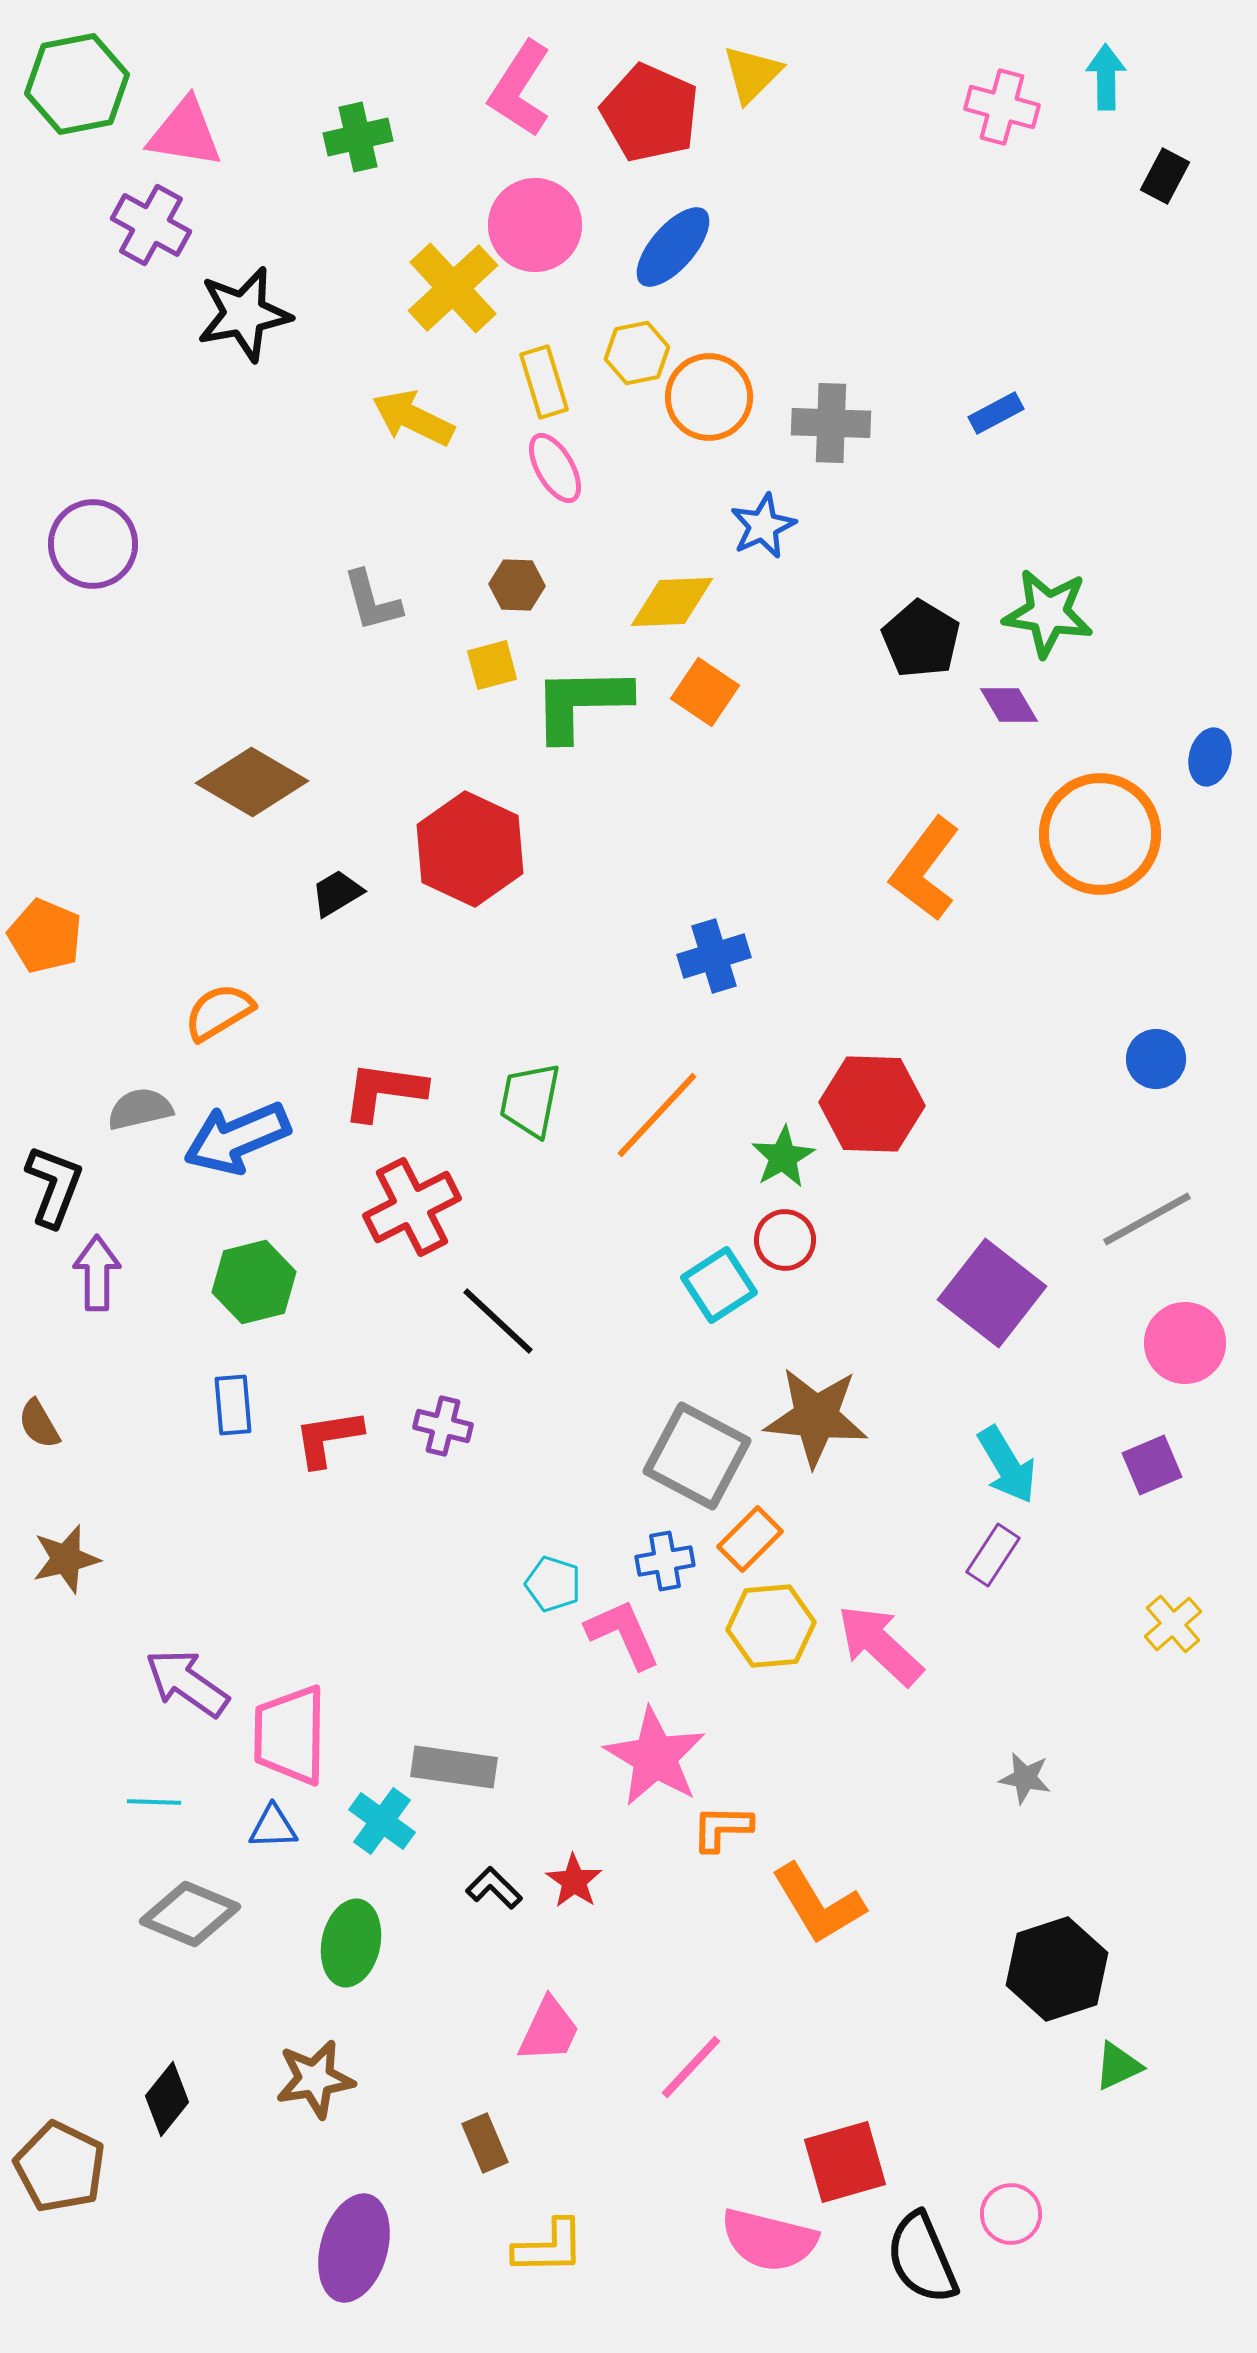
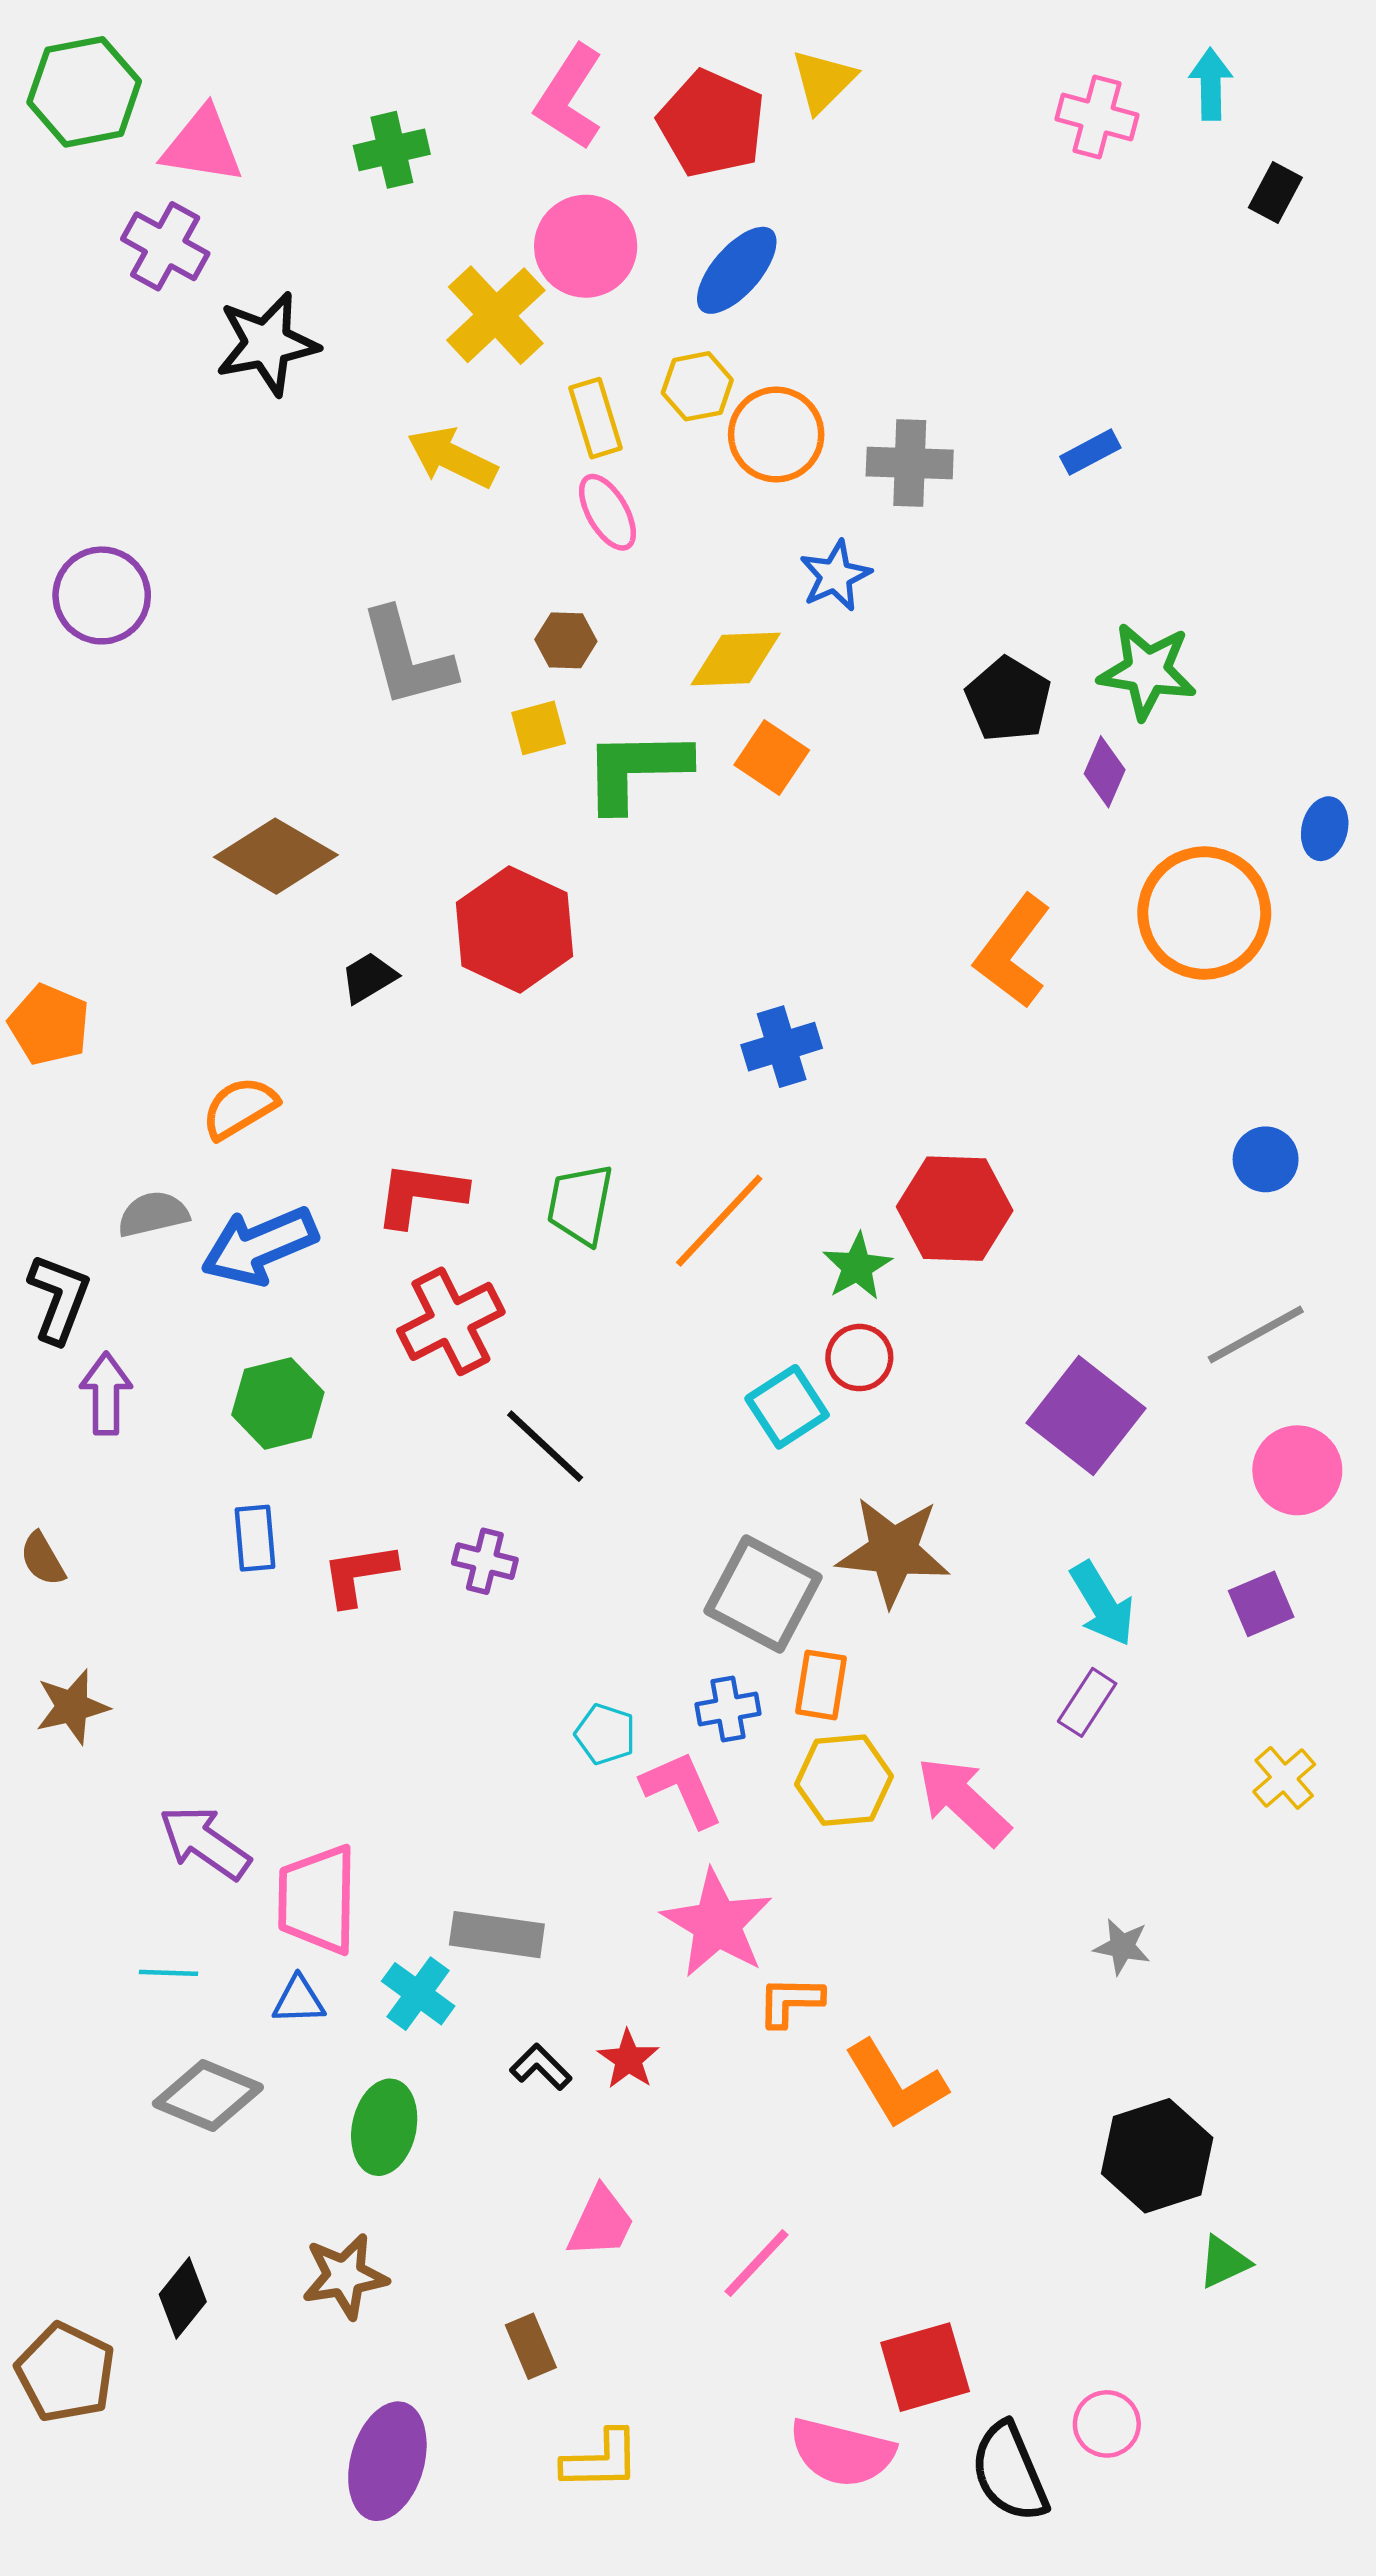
gray L-shape: (372, 601) -> (407, 658), size x1.5
purple diamond: (1009, 705) -> (1105, 772), turned 54
orange rectangle: (750, 1539) -> (821, 1685), turned -36

